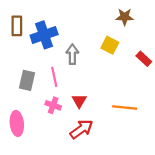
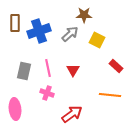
brown star: (125, 17) -> (84, 15), moved
gray arrow: (72, 54) -> (70, 34), moved, turned 48
red rectangle: (144, 59) -> (116, 66), moved
red triangle: (79, 101) -> (73, 70), moved

